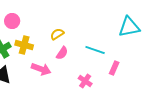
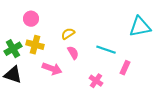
pink circle: (12, 21) -> (31, 19), moved
pink semicircle: (62, 53) -> (73, 53), turned -64

